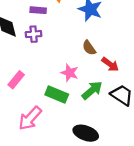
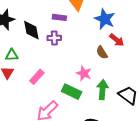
red arrow: (110, 64) -> (117, 40), moved
green arrow: (92, 90) -> (102, 90), turned -48

